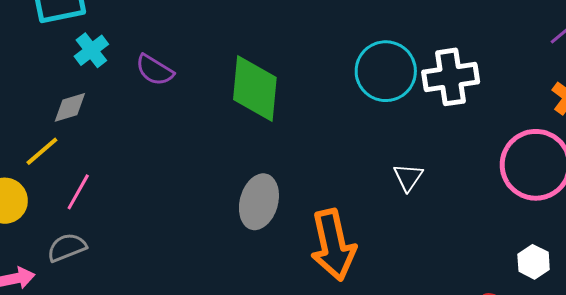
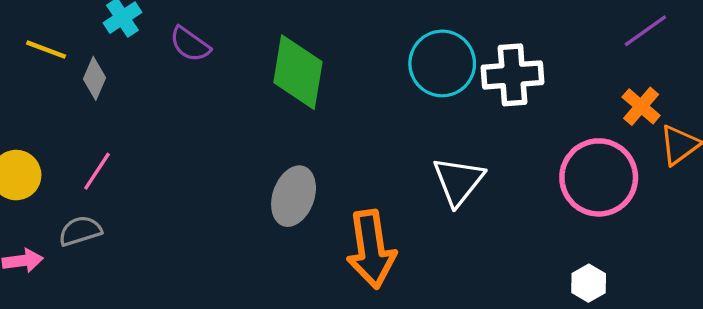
gray diamond: (70, 107) -> (95, 78), turned -54
yellow line: (42, 151) -> (46, 50), moved, turned 57
white triangle: (408, 177) -> (458, 181), size x1.6

